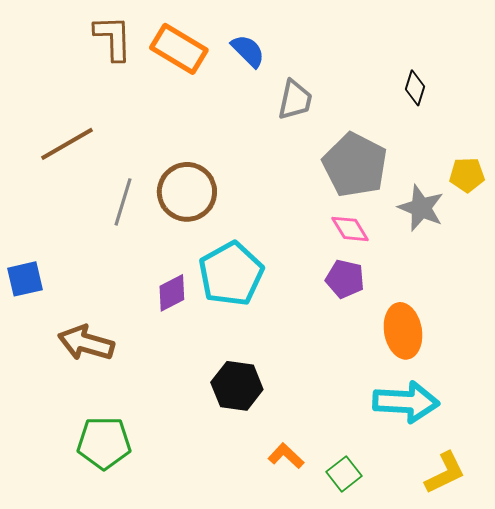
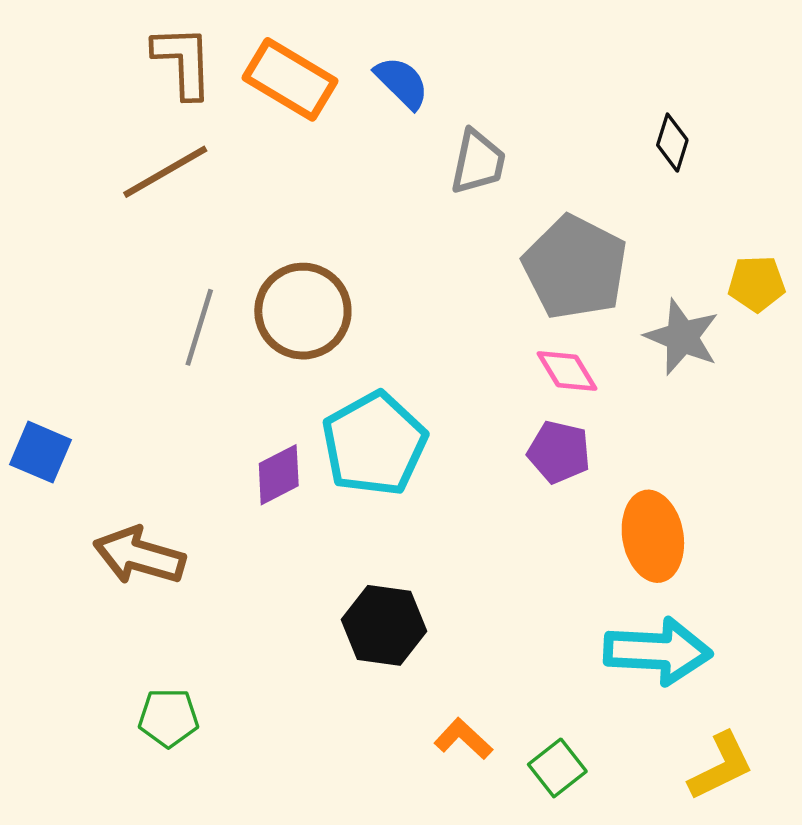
brown line: (67, 144) -> (165, 172), moved
blue square: (25, 279) -> (40, 452), turned 36
green pentagon: (104, 443) -> (168, 718), size x0.7

